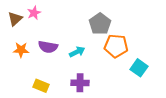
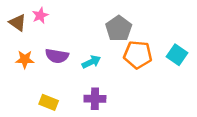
brown triangle: (15, 19) -> (18, 23), turned -42
cyan square: (139, 68) -> (177, 55), moved

